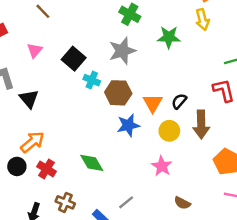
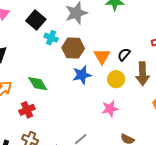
green diamond: (92, 163) -> (38, 84), moved
pink star: (162, 166) -> (110, 109), turned 30
red cross: (46, 169) -> (27, 110), moved, turned 35

